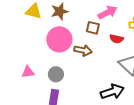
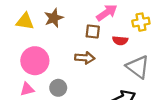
pink circle: (59, 39) -> (35, 61), moved

